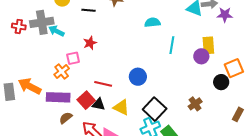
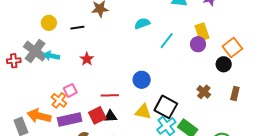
gray cross: (42, 22) -> (35, 51), turned -30
cyan line: (172, 45) -> (167, 41), turned 42
pink square: (73, 58) -> (70, 90), moved
orange cross: (62, 72) -> (59, 100), moved
red square: (86, 100) -> (97, 115), turned 30
yellow triangle: (121, 107) -> (143, 112), moved
brown rectangle: (238, 114) -> (235, 93), moved

